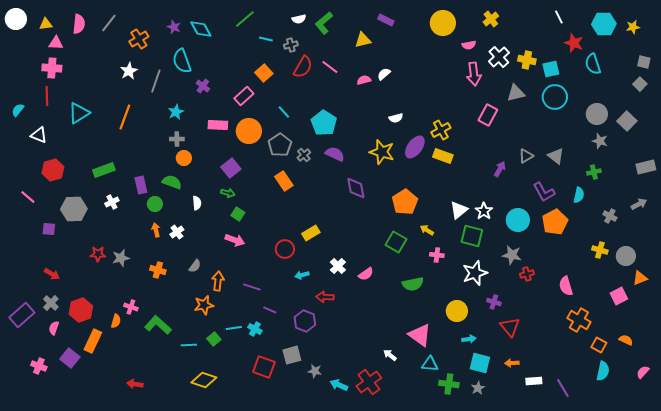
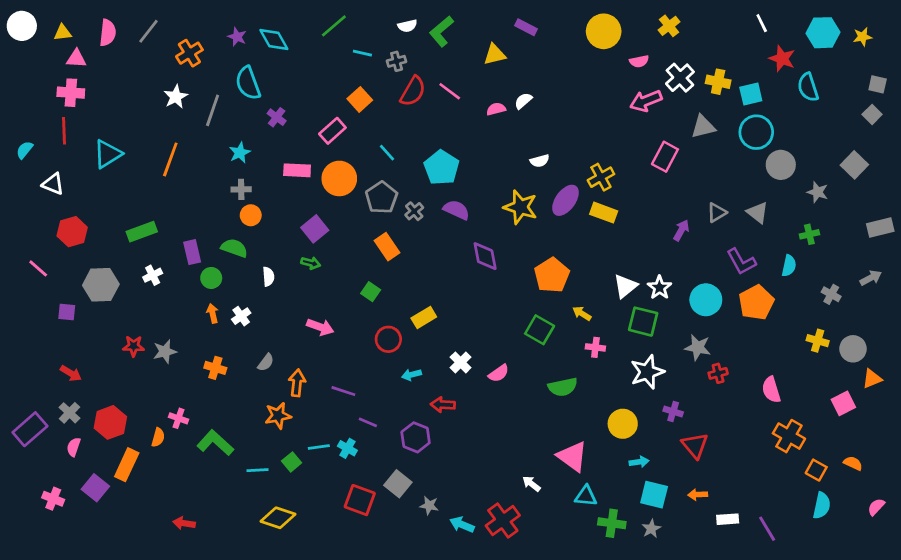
pink arrow: (474, 74) -> (646, 101), turned 75
gray circle: (597, 114) -> (781, 165), moved
green square: (238, 214) -> (371, 292), moved
gray square: (292, 355) -> (398, 484), turned -36

